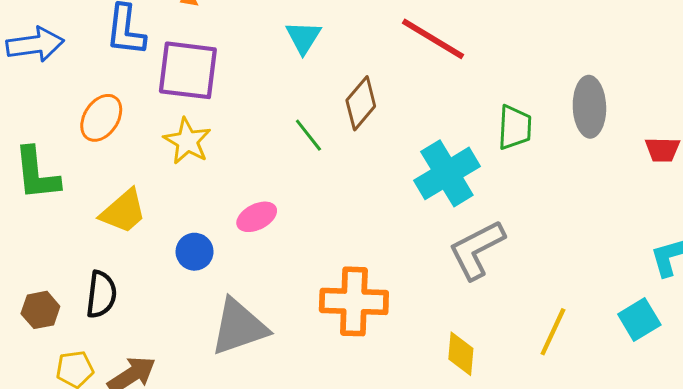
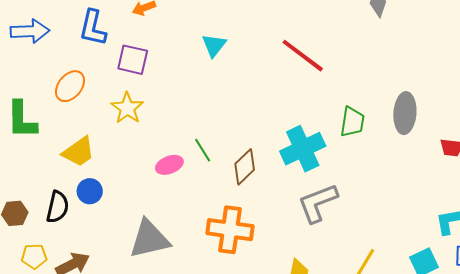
purple square: (188, 70) -> (133, 60), size x0.7
brown diamond: (361, 103) -> (245, 167), moved
green line: (308, 135) -> (203, 150), moved
blue circle: (195, 252) -> (90, 191), moved

